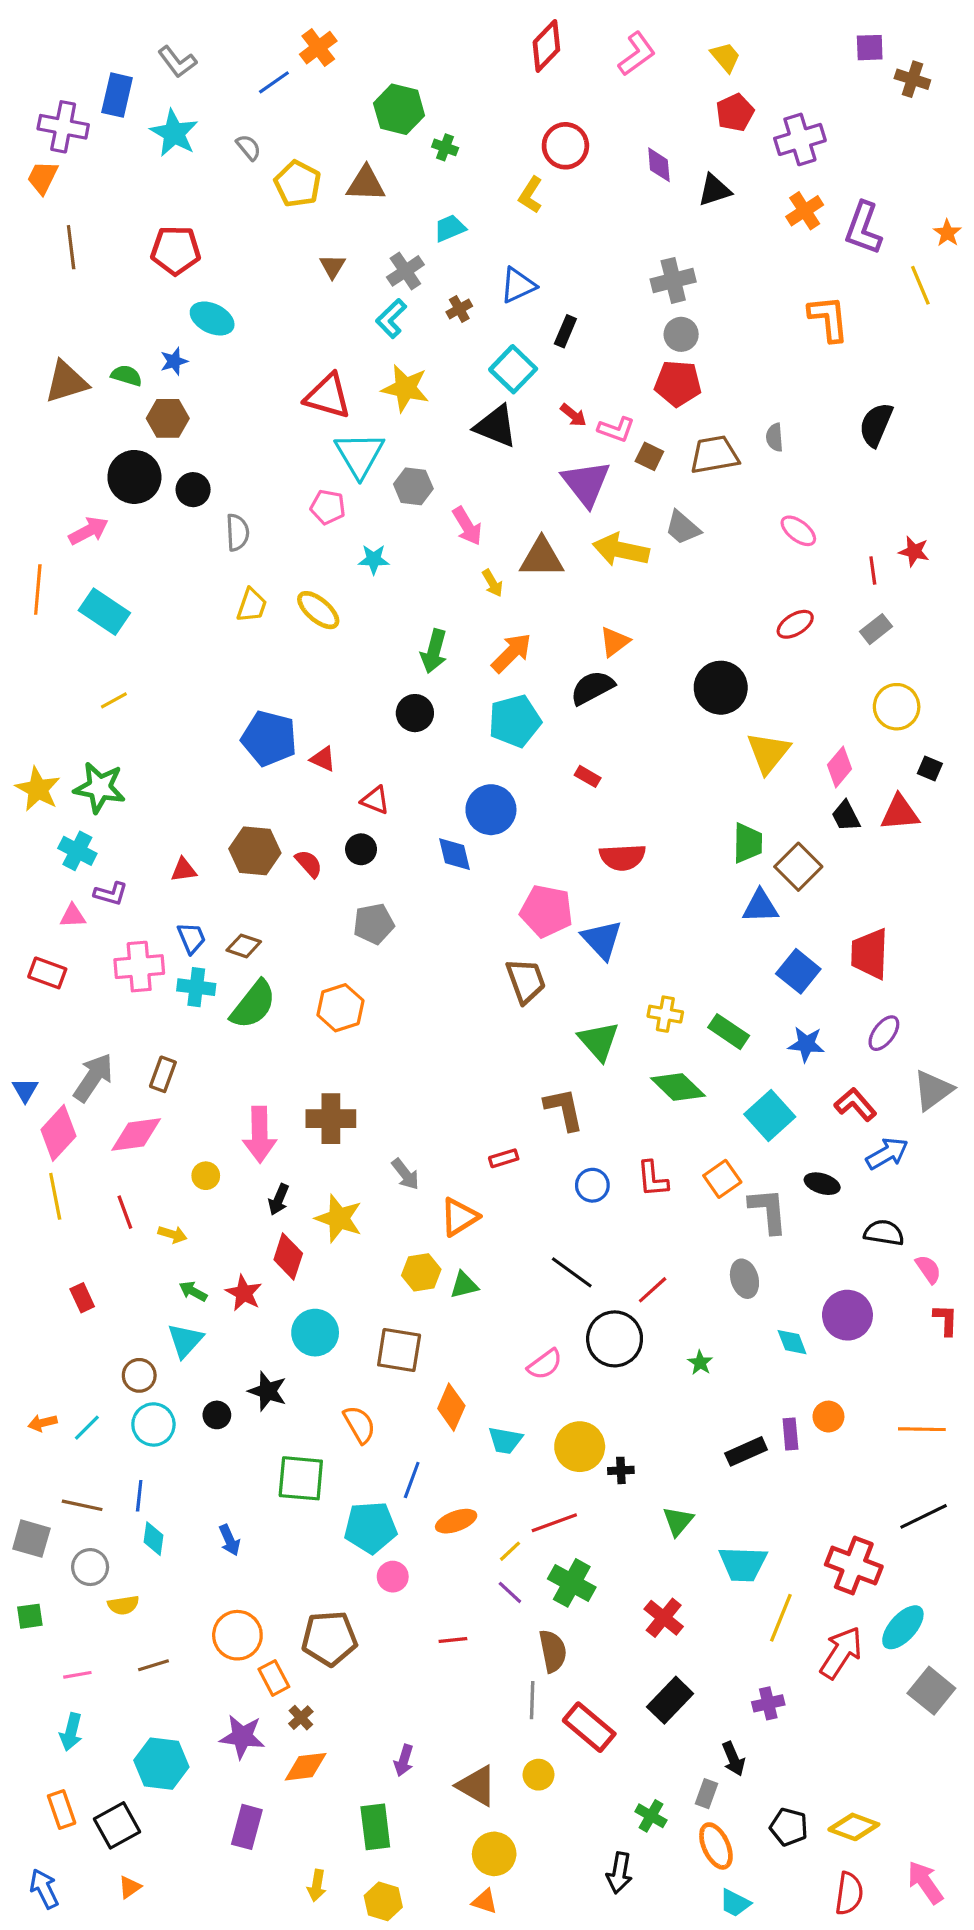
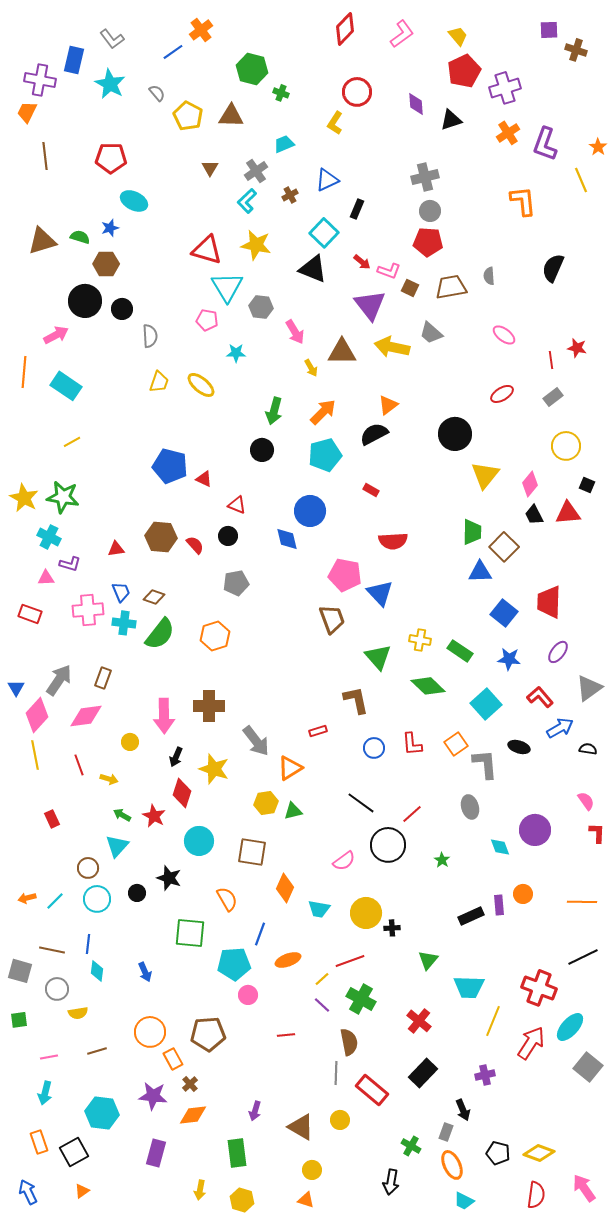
red pentagon: (735, 113) -> (464, 71), size x1.4
gray arrow: (405, 1174) -> (256, 741), size x1.5
black semicircle: (884, 1233) -> (588, 749), moved, size x0.7
yellow circle: (494, 1854) -> (312, 1170), size x0.7

